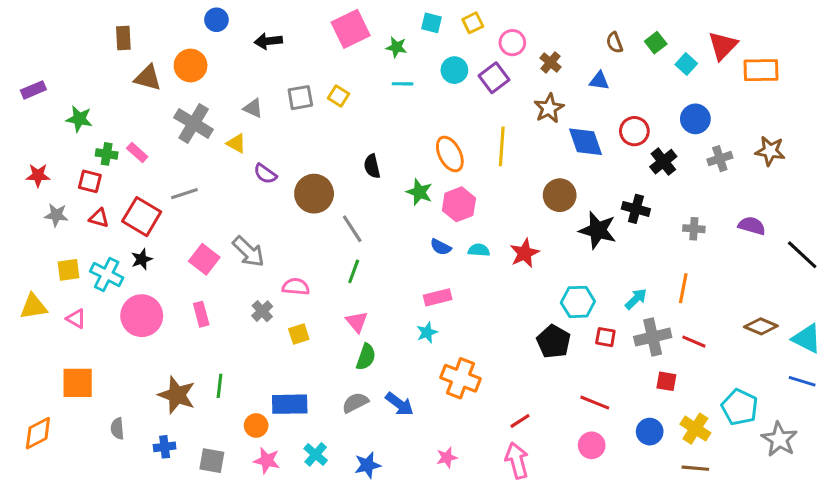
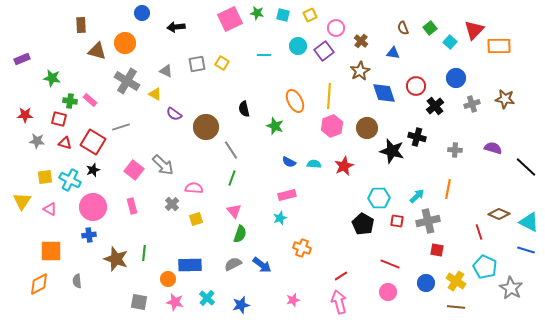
green star: (396, 47) -> (257, 13), moved
pink hexagon: (459, 204) -> (332, 126), moved
yellow triangle: (33, 307) -> (22, 201), turned -48
red line: (694, 342) -> (479, 232), moved, turned 49
orange cross: (460, 378) -> (302, 248), size x0.7
orange diamond: (38, 433) -> (39, 284), moved
blue cross: (165, 447) -> (89, 235), moved

